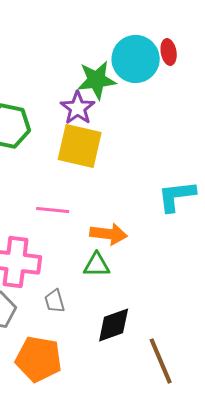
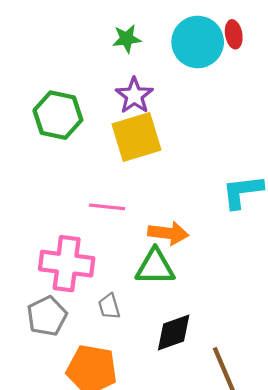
green star: (97, 80) -> (127, 39), moved, size x0.7
yellow square: (80, 146) -> (137, 137), turned -30
green triangle: (97, 265) -> (155, 267), size x1.4

